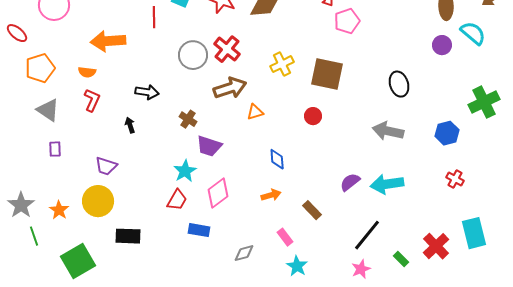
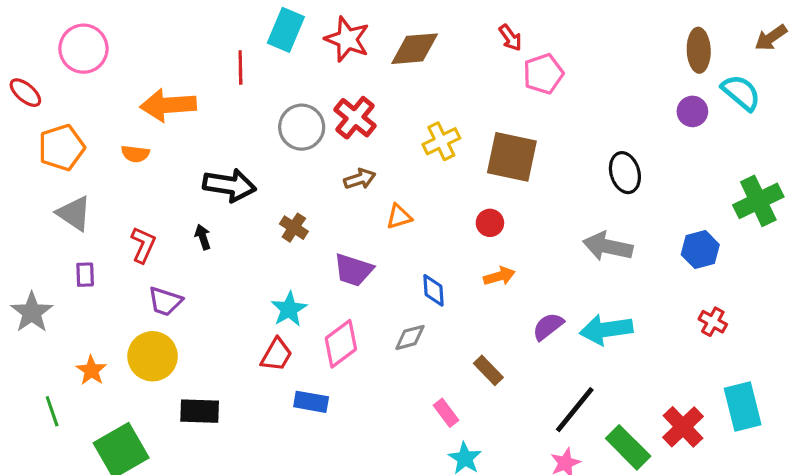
brown arrow: (230, 88) -> (360, 179), size x0.6
black arrow: (147, 92) -> (229, 185), size x1.4
red L-shape: (92, 100) -> (143, 245), moved
purple trapezoid: (209, 146) -> (353, 270), moved
orange arrow: (271, 195) -> (499, 276), moved
gray star: (21, 205) -> (32, 312), moved
gray diamond: (244, 253) -> (410, 337), moved
green rectangle: (401, 259) -> (628, 447), size x1.8

